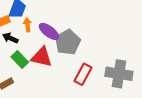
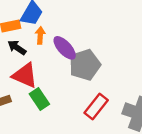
red triangle: (42, 57) -> (25, 75), moved
green rectangle: (20, 59) -> (39, 99), moved

